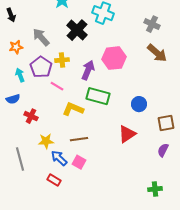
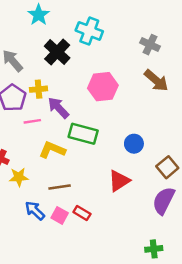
purple arrow: (88, 70) -> (58, 108), moved, turned -66
pink line: (57, 86) -> (32, 121), turned -40
brown square: (166, 123) -> (167, 167), turned -30
yellow star: (46, 141) -> (19, 177), moved
purple semicircle: (163, 150) -> (164, 201), size x1.6
red rectangle: (54, 180) -> (82, 213), moved

